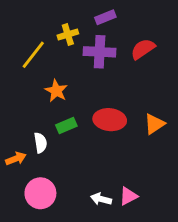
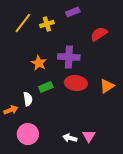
purple cross: (100, 52) -> (69, 57), moved
yellow line: (33, 55) -> (23, 23), moved
pink triangle: (128, 196) -> (89, 136), turned -32

